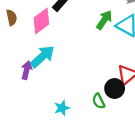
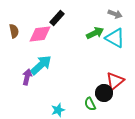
green arrow: (104, 20) -> (95, 33), turned 30
pink diamond: (41, 21) -> (40, 34), turned 30

